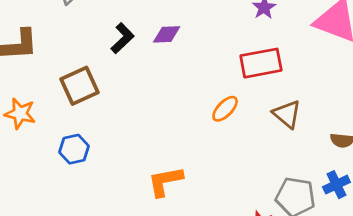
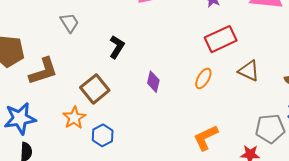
purple diamond: (167, 34) -> (153, 82), moved, turned -60
orange star: (20, 113) -> (74, 118), moved, turned -30
orange L-shape: (165, 181) -> (206, 138), moved

